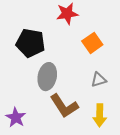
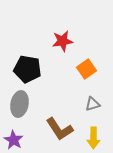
gray ellipse: (47, 77) -> (20, 104), moved

